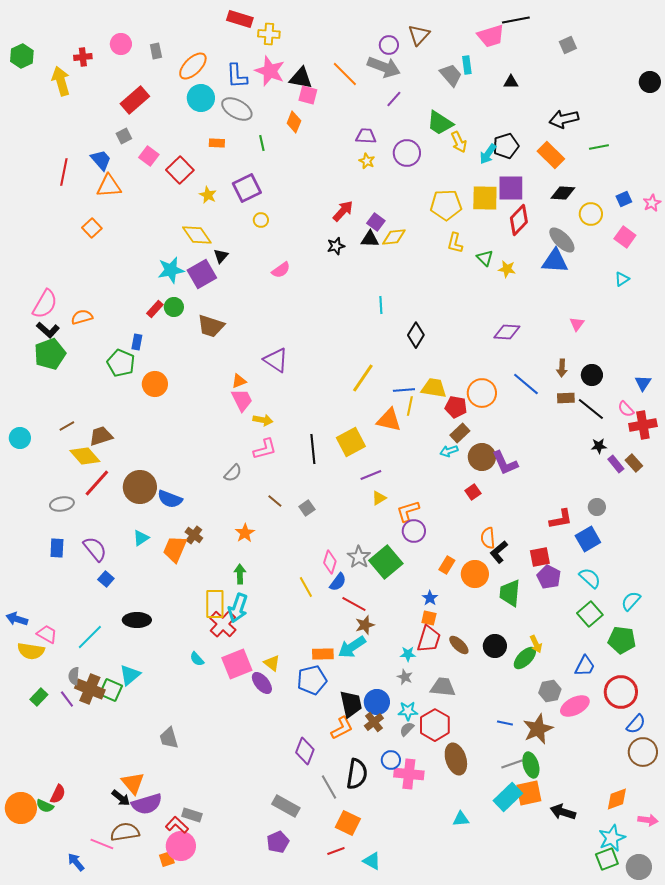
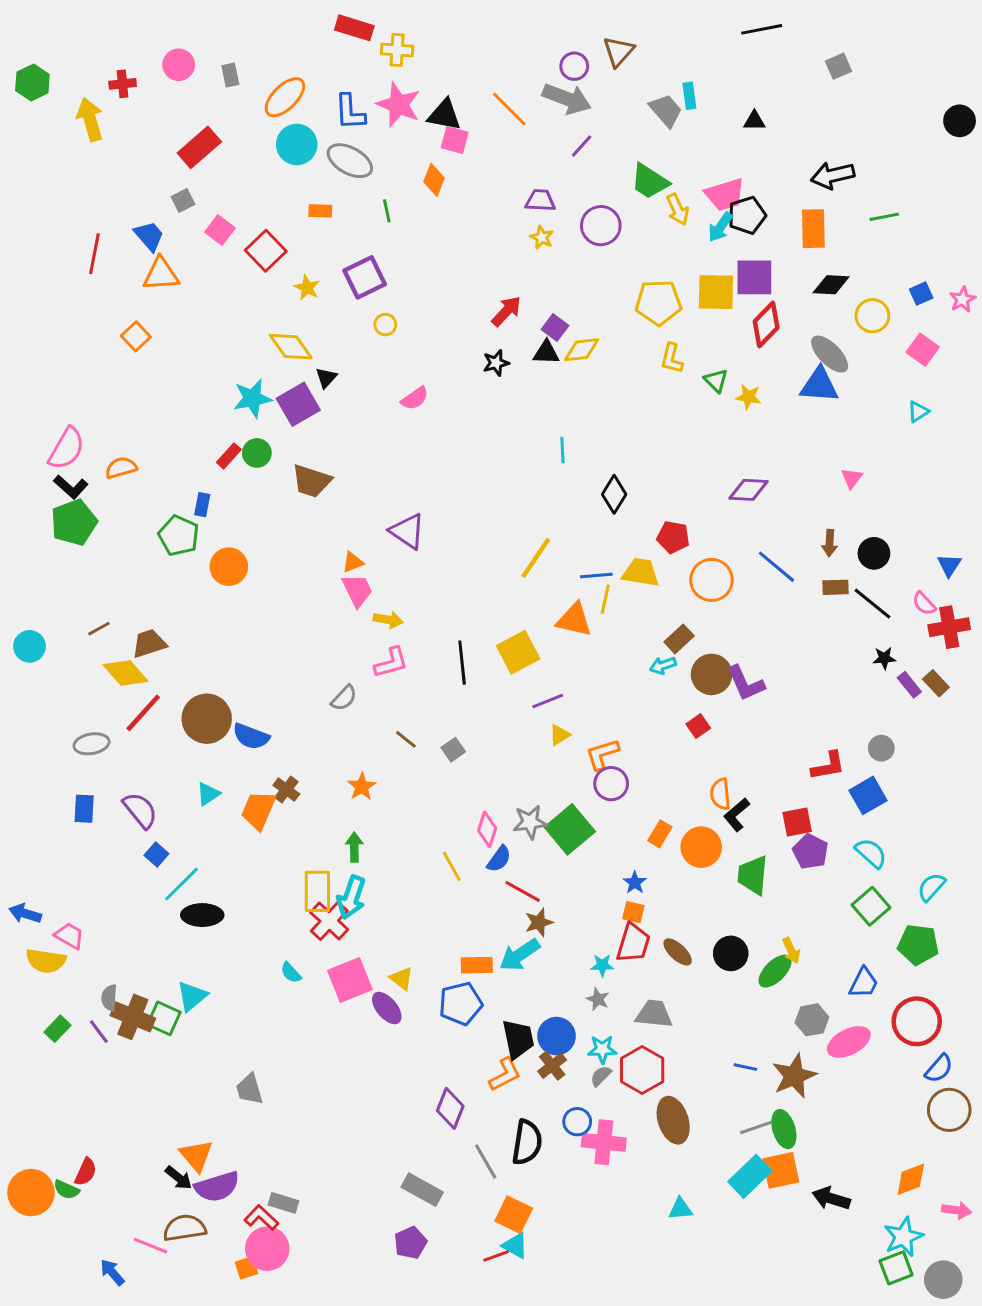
pink trapezoid: (491, 36) -> (725, 195), moved
orange rectangle: (551, 155) -> (813, 229), turned 44
red pentagon: (456, 407) -> (673, 537), moved
gray star: (359, 557) -> (530, 822), turned 30
cyan line: (90, 637) -> (182, 884), moved
cyan triangle: (372, 861) -> (515, 1246), moved

